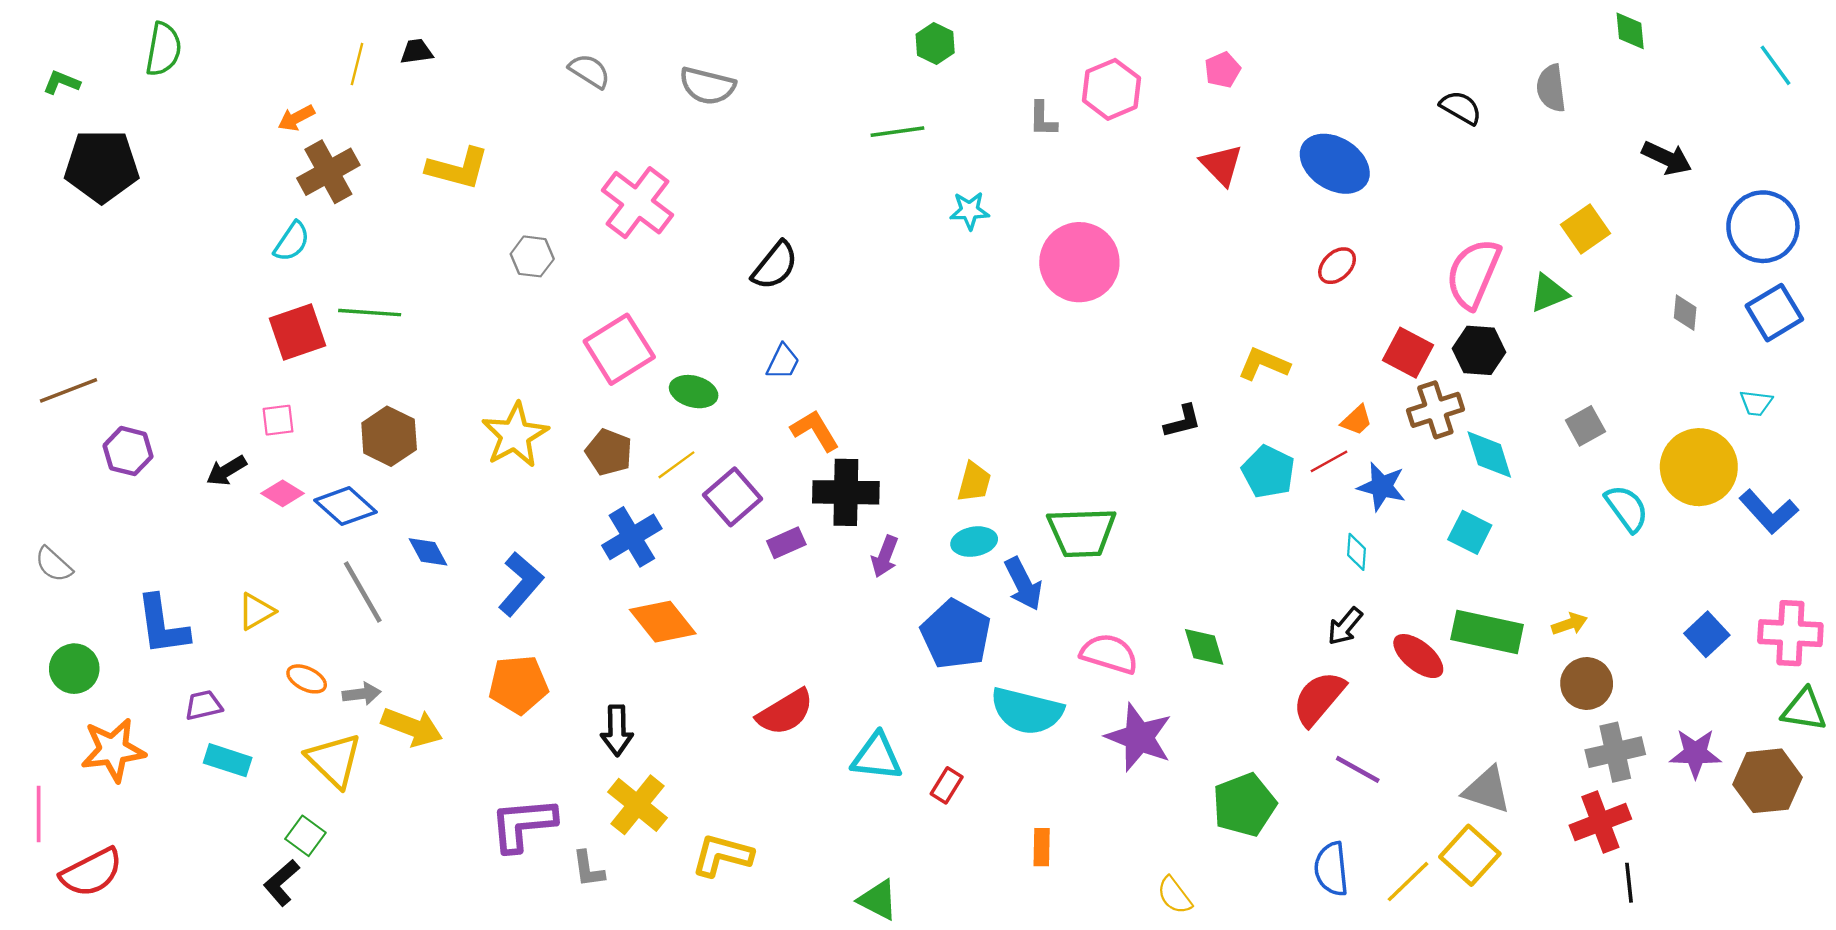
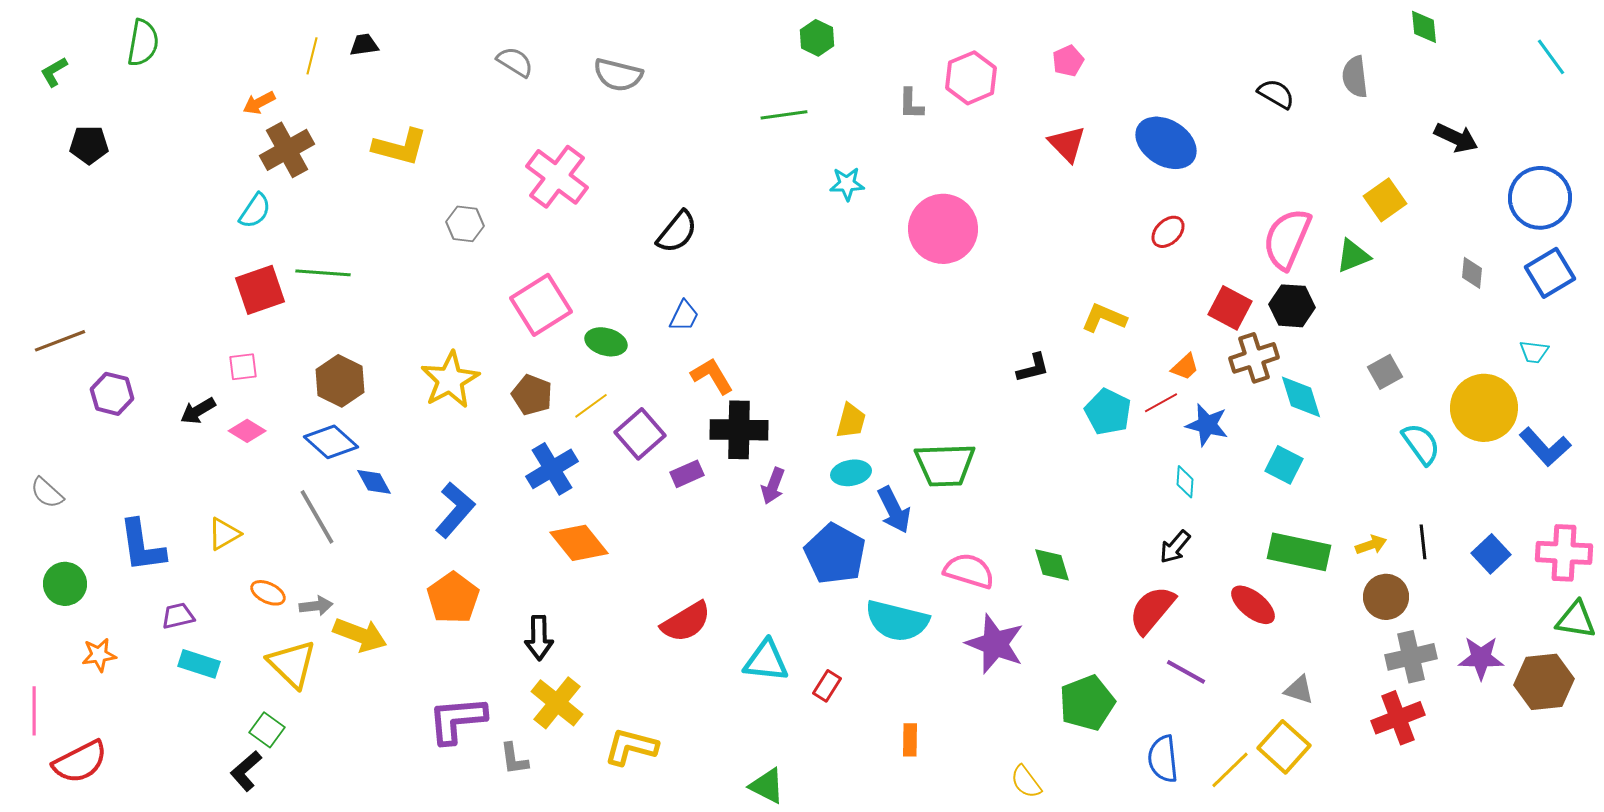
green L-shape: (62, 82) -> (54, 72), turned -52
black pentagon: (102, 166) -> (89, 145), size x0.6
blue diamond: (346, 506) -> (331, 442), moved
red ellipse: (1418, 656) -> (1253, 605), moved
orange pentagon: (518, 685) -> (453, 598), turned -30
orange star: (113, 750) -> (99, 655), size x0.6
gray triangle: (1487, 790) -> (1299, 690), size x0.7
black line: (1629, 883) -> (1423, 542), moved

